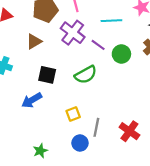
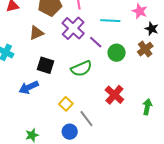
yellow square: (73, 114) -> (66, 104), turned -32
gray line: (96, 127) -> (86, 119), turned -54
red cross: (129, 131) -> (114, 95), moved

